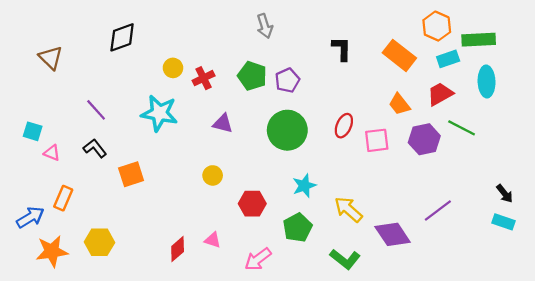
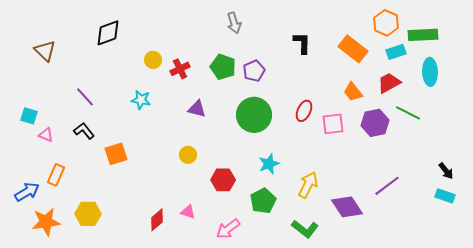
cyan star: (159, 113) -> (141, 100), size x0.6
yellow arrow: (348, 209) -> (308, 185), turned 76

